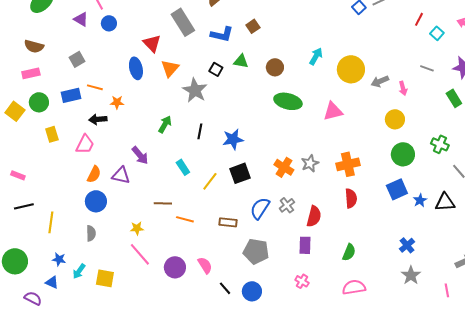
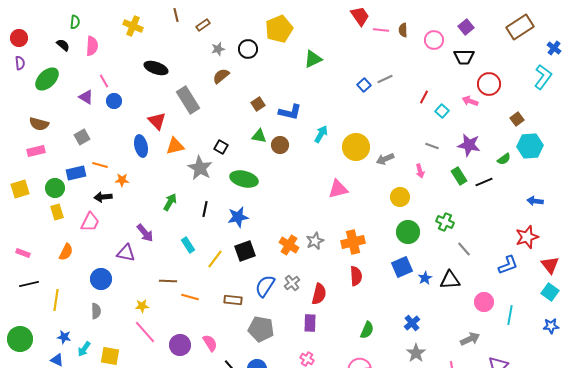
blue L-shape: (222, 34) -> (290, 112), moved
green triangle: (241, 61) -> (259, 136), moved
orange triangle: (170, 68) -> (175, 146), turned 36
pink arrow: (403, 88) -> (420, 171), moved
green ellipse: (288, 101) -> (244, 179), moved
green circle: (39, 102) -> (55, 188), moved
yellow square: (15, 111) -> (20, 189), turned 36
orange semicircle: (94, 174) -> (66, 252), moved
green semicircle: (349, 252) -> (367, 330), moved

